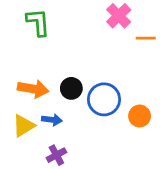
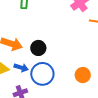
blue circle: (104, 99) -> (42, 74), moved

